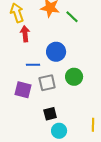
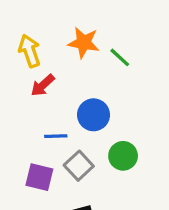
red arrow: (25, 34) -> (43, 85), turned -126
gray square: (47, 83) -> (79, 166), turned -30

